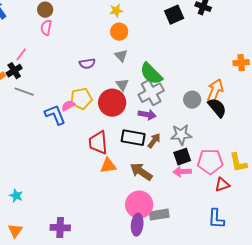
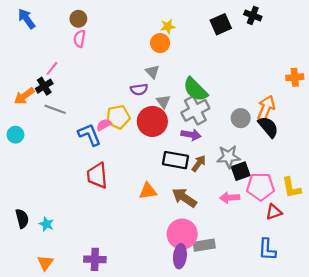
yellow star: (116, 11) -> (168, 26), moved
gray triangle: (121, 56) -> (152, 72), moved
purple semicircle: (87, 64) -> (139, 89), moved
red trapezoid: (98, 143) -> (97, 176), moved
black square: (182, 157) -> (241, 171), moved

